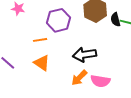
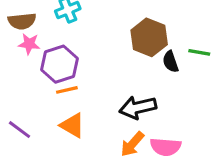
purple hexagon: (58, 20) -> (60, 64), moved
black semicircle: (115, 20) -> (170, 62), moved

